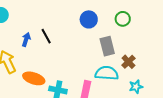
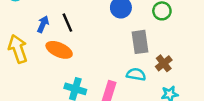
cyan semicircle: (107, 73) -> (136, 74), size x0.7
orange ellipse: (34, 78) -> (59, 50), moved

